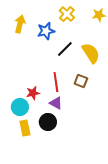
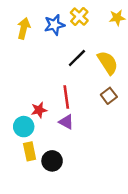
blue star: (46, 31) -> (54, 25), moved
brown square: (81, 81) -> (109, 96), moved, turned 32
black circle: (48, 122) -> (52, 161), moved

